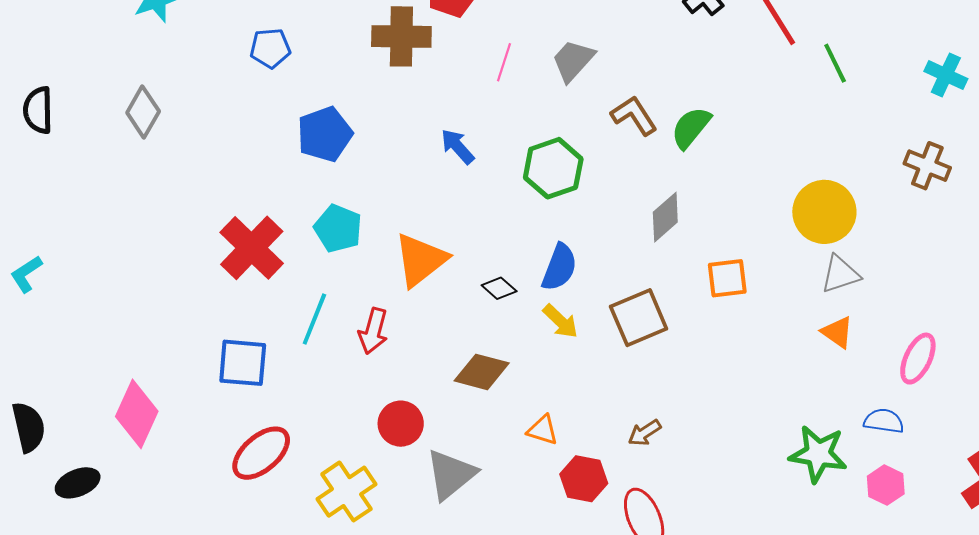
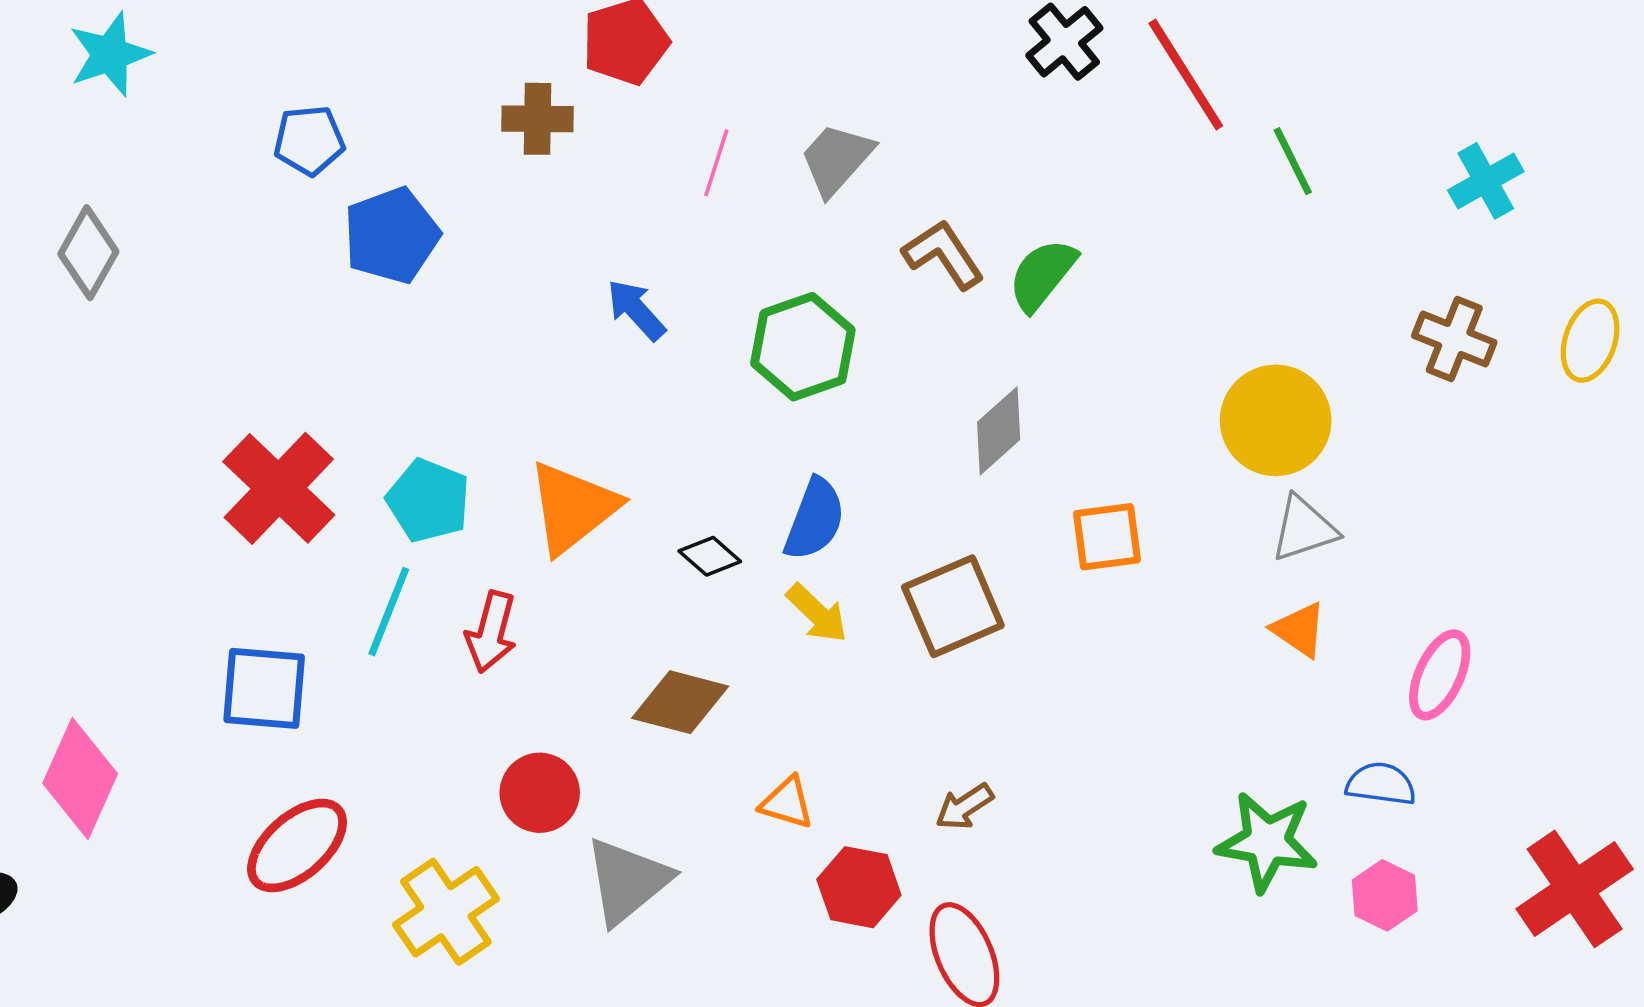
brown cross: (401, 36) -> (537, 119), size x0.7
cyan cross: (946, 75) -> (1486, 181), turned 36
blue pentagon: (325, 134) -> (392, 235), moved
cyan pentagon: (338, 228) -> (428, 501), moved

